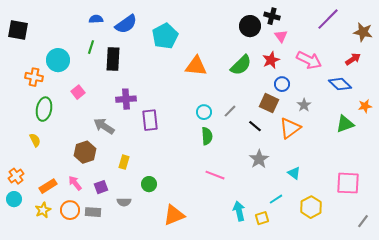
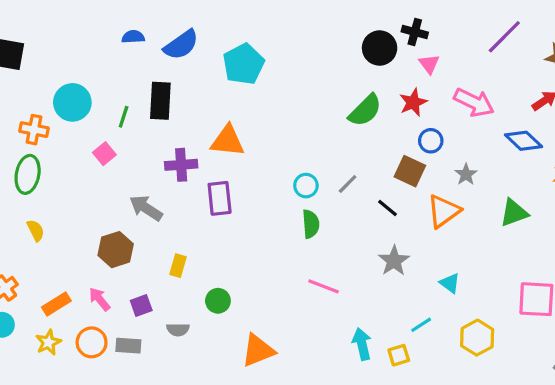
green line: (91, 47) -> (124, 117), moved
orange triangle: (196, 66) -> (228, 141), moved
green ellipse: (44, 109) -> (28, 174), moved
green triangle: (345, 124) -> (514, 213), moved

